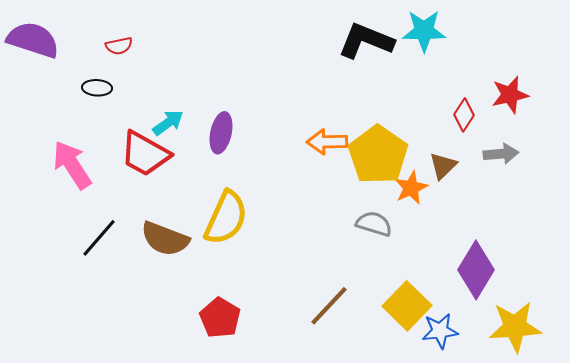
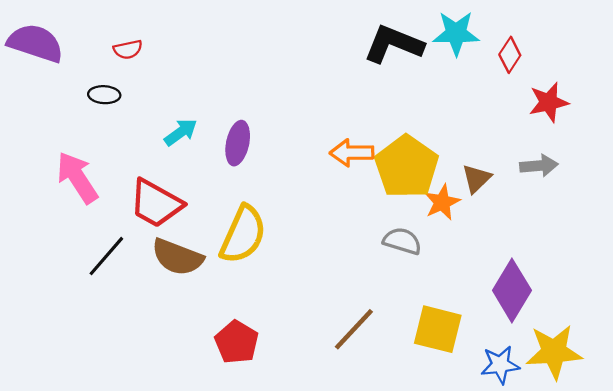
red diamond: (464, 115) -> (510, 55), moved
red trapezoid: (145, 154) -> (156, 203), moved
yellow square: (407, 306) -> (438, 329), turned -30
blue star: (440, 331) -> (500, 365), moved

